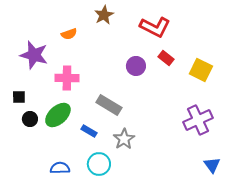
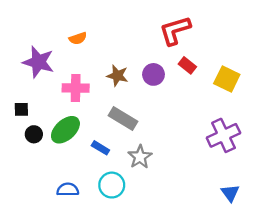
brown star: (104, 15) -> (117, 76), moved, turned -30
red L-shape: (155, 27) -> (175, 30), turned 136
blue triangle: (212, 165) -> (230, 193), moved

